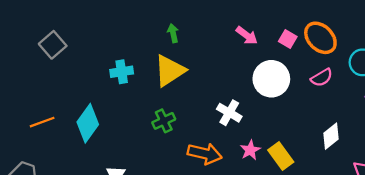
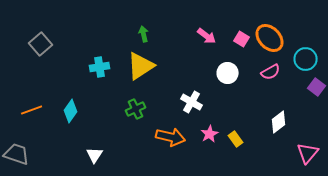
white circle: (271, 79) -> (228, 73), size x0.7
cyan diamond: (88, 123) -> (71, 111), size x0.7
yellow rectangle: (281, 156) -> (236, 139), size x0.7

